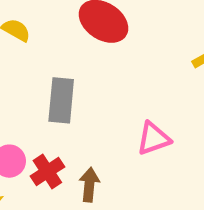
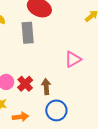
gray rectangle: (61, 100) -> (28, 33), moved

